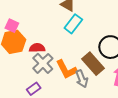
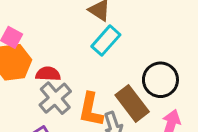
orange L-shape: (66, 69) -> (91, 110), turned 35

